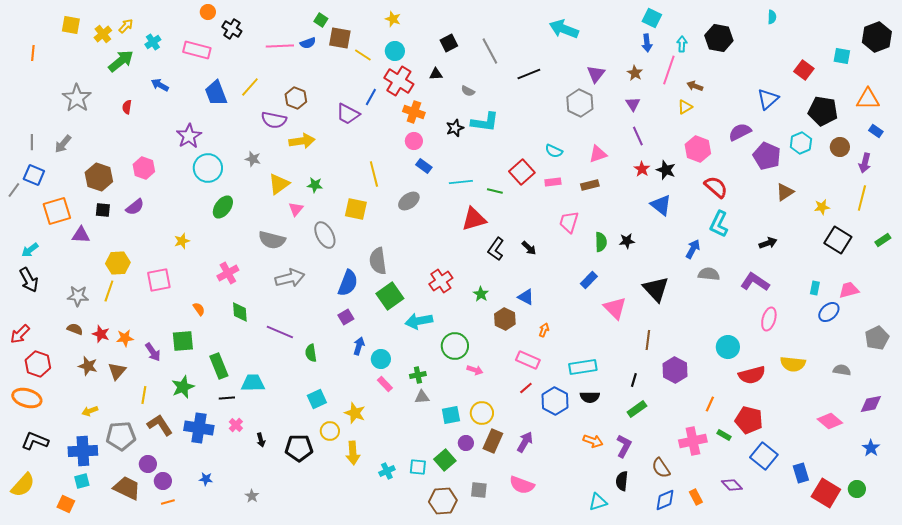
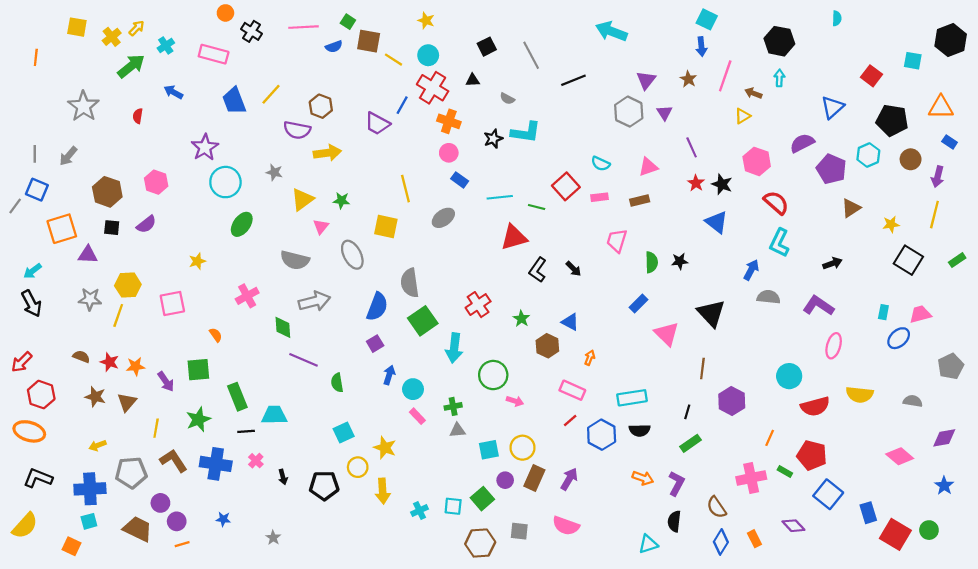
cyan arrow: (682, 44) -> (779, 78), moved
pink line: (280, 46) -> (304, 27), moved
purple triangle: (633, 104) -> (664, 113), moved
gray star: (78, 296) -> (90, 299), moved
green diamond: (240, 312) -> (283, 327), moved
cyan arrow: (419, 321) -> (454, 348), turned -72
blue diamond: (665, 500) -> (721, 542), turned -35

